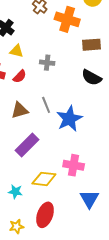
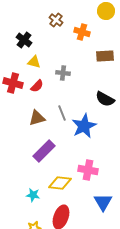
orange cross: (67, 19) -> (82, 32), size x0.7
black semicircle: (92, 77) -> (105, 99), moved

